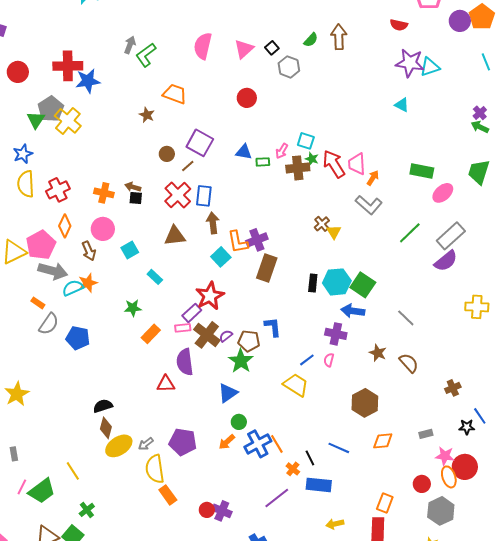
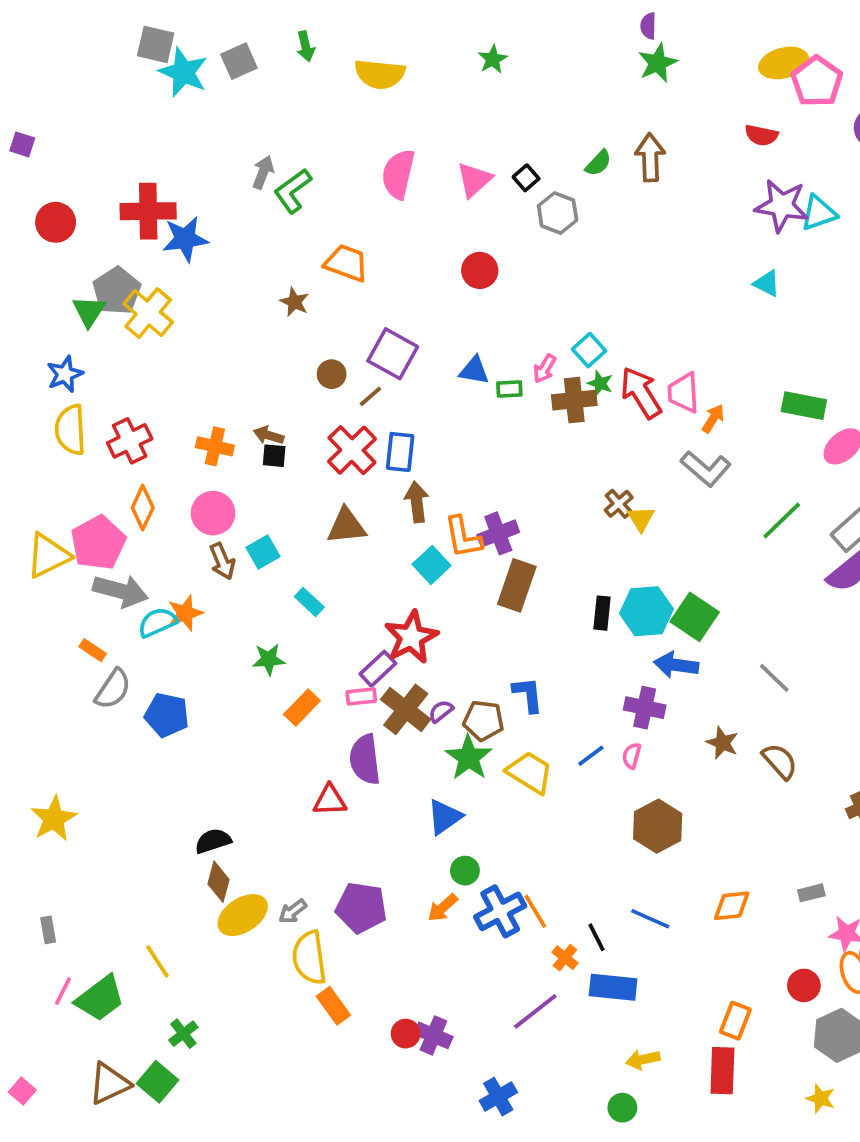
cyan square: (306, 141) -> (589, 350), turned 30
brown arrow: (89, 251) -> (222, 561), moved
yellow trapezoid: (296, 385) -> (530, 772), moved
brown hexagon: (365, 403) -> (658, 826), moved

